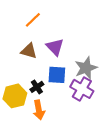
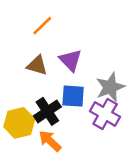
black cross: (37, 87) -> (47, 111), size x1.5
orange arrow: (39, 110) -> (50, 141), turned 144

